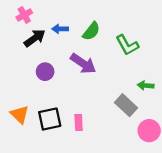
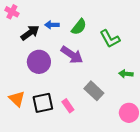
pink cross: (24, 15) -> (12, 12), moved, turned -32
purple circle: (45, 72) -> (39, 62), size x1.5
gray rectangle: (126, 105) -> (94, 91), moved
pink rectangle: (79, 123) -> (68, 106), turned -32

